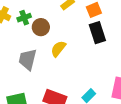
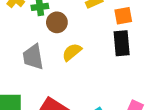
gray trapezoid: (28, 60) -> (33, 57), turned -35

